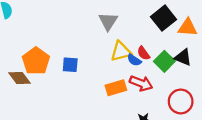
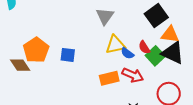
orange triangle: (188, 28) -> (170, 34), moved
red semicircle: (143, 53) -> (144, 47), moved
black triangle: (183, 57) -> (173, 53), size x1.4

